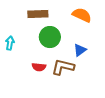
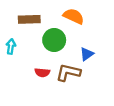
brown rectangle: (38, 14) -> (29, 19), moved
orange semicircle: (82, 15) -> (74, 16), moved

